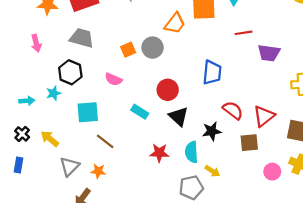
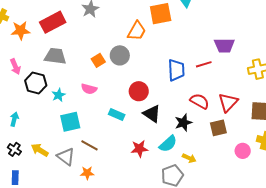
red line: (244, 33) -> (204, 64), moved
black hexagon: (70, 72) -> (36, 83), moved
cyan star: (53, 93) -> (59, 95), moved
cyan arrow: (27, 101) -> (14, 119), turned -64
cyan semicircle: (192, 152) -> (168, 144), turned -120
gray triangle: (69, 167) -> (66, 157), moved, turned -30

